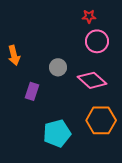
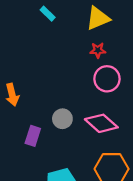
gray circle: (58, 67) -> (62, 119), moved

